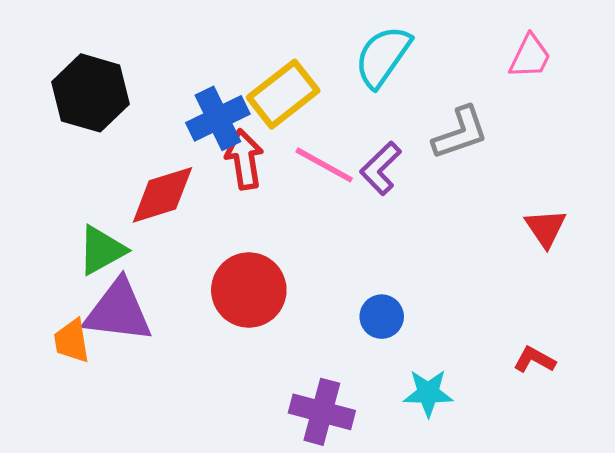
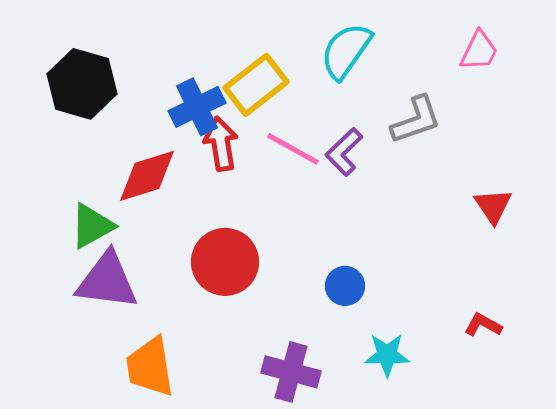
orange trapezoid: (72, 341) -> (150, 367), moved, size x1.5

